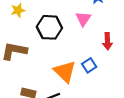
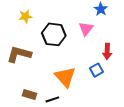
blue square: (89, 65) -> (96, 70), moved

